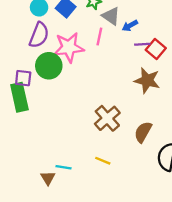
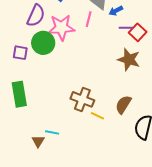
green rectangle: (19, 97) -> (19, 94), moved
brown cross: (107, 118) -> (82, 99), moved, turned -30
yellow line: (103, 161) -> (97, 116), moved

